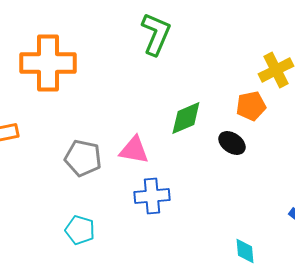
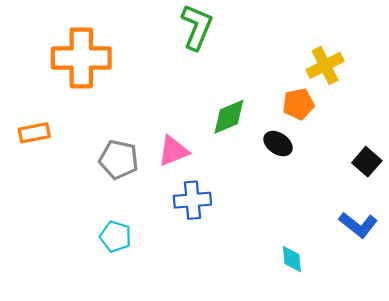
pink triangle: (134, 150) -> (173, 151), turned -32

